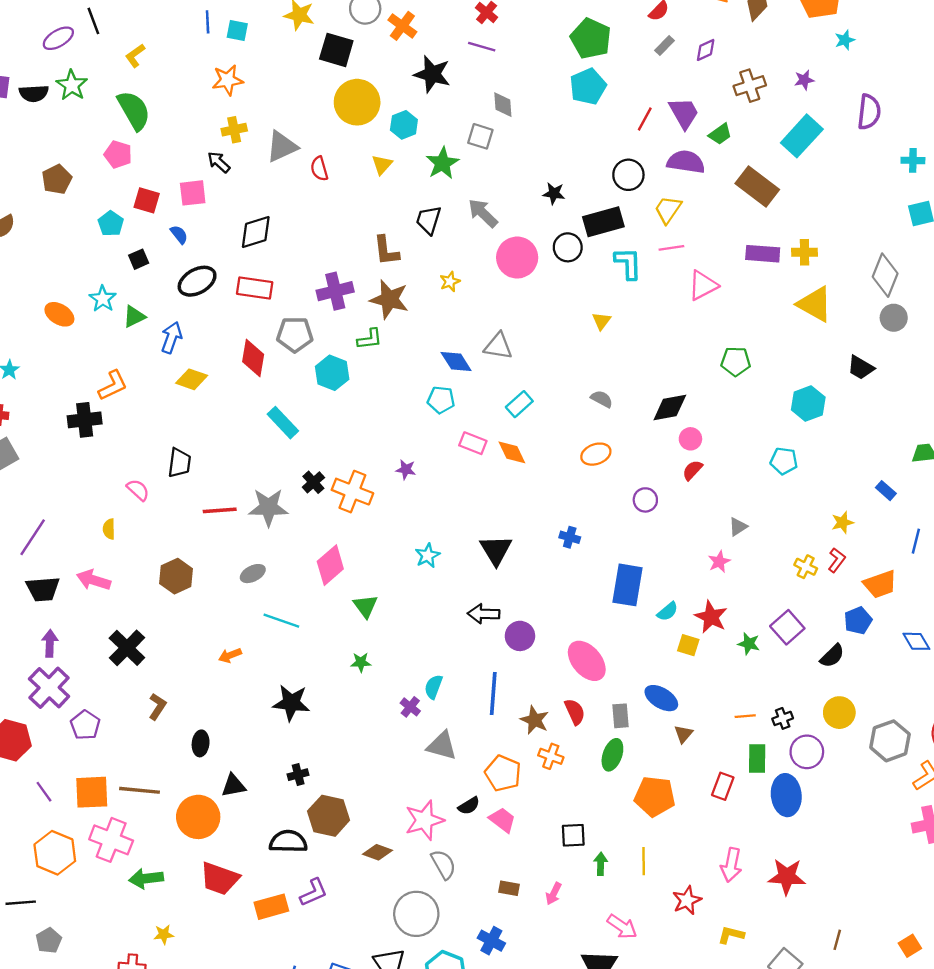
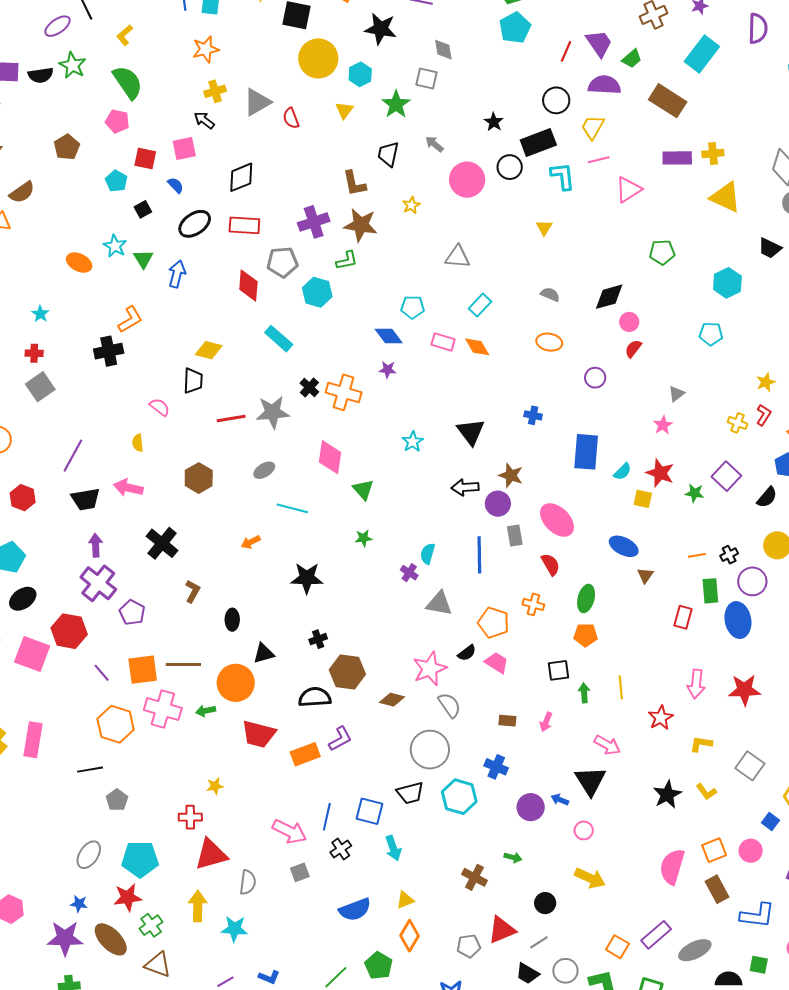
black star: (554, 193) -> (494, 122), turned 30
gray arrow: (483, 213) -> (434, 144), size x0.7
green triangle: (134, 317) -> (143, 259), turned -30
blue diamond: (456, 362) -> (389, 336), moved
yellow diamond: (192, 379) -> (209, 350), moved
orange ellipse: (596, 454) -> (549, 342), turned 35
pink diamond: (330, 565) -> (330, 457), turned -36
gray rectangle: (621, 716) -> (515, 535), moved
brown star: (535, 720) -> (511, 475), moved
orange pentagon: (655, 796) -> (586, 635), moved, size x0.7
green arrow: (146, 878) -> (206, 711), moved, size x0.7

